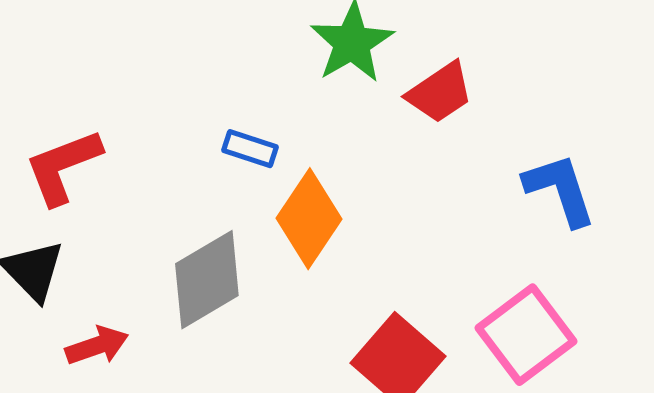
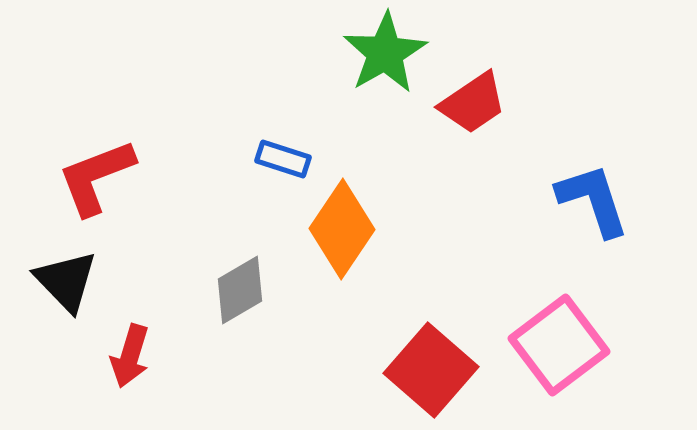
gray diamond: (207, 280) -> (240, 290), size x0.7
red arrow: (97, 346) -> (130, 356), turned 126

